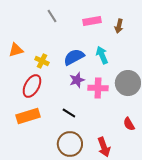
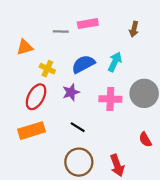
gray line: (52, 16) -> (61, 31), moved, turned -56
pink rectangle: (92, 21) -> (88, 24), moved
orange triangle: (16, 50) -> (25, 47), moved
cyan arrow: (102, 55) -> (115, 62), turned 48
purple star: (77, 80) -> (71, 92), moved

